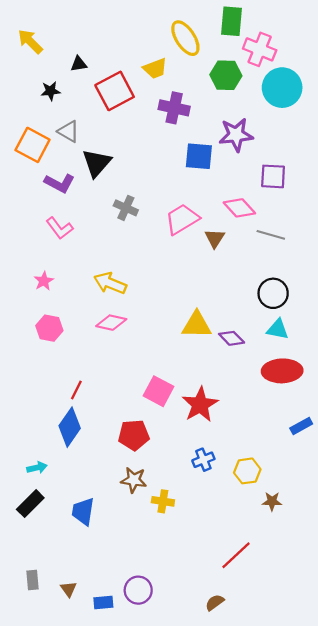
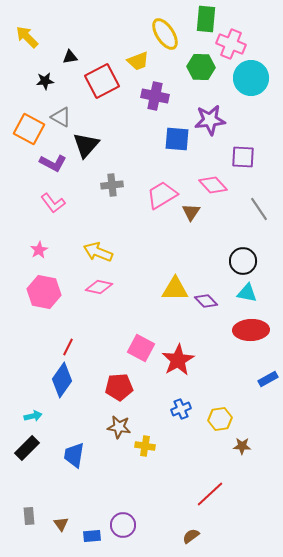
gray cross: (126, 208) -> (112, 185), turned -30
gray line: (271, 235) -> (259, 209), moved, turned 40
pink hexagon: (49, 328) -> (44, 292), size x1.4

